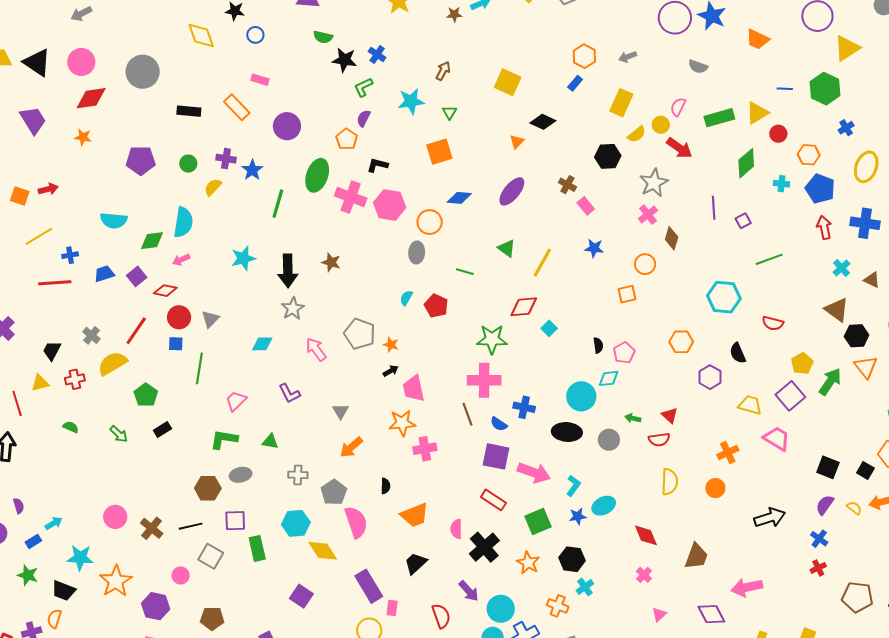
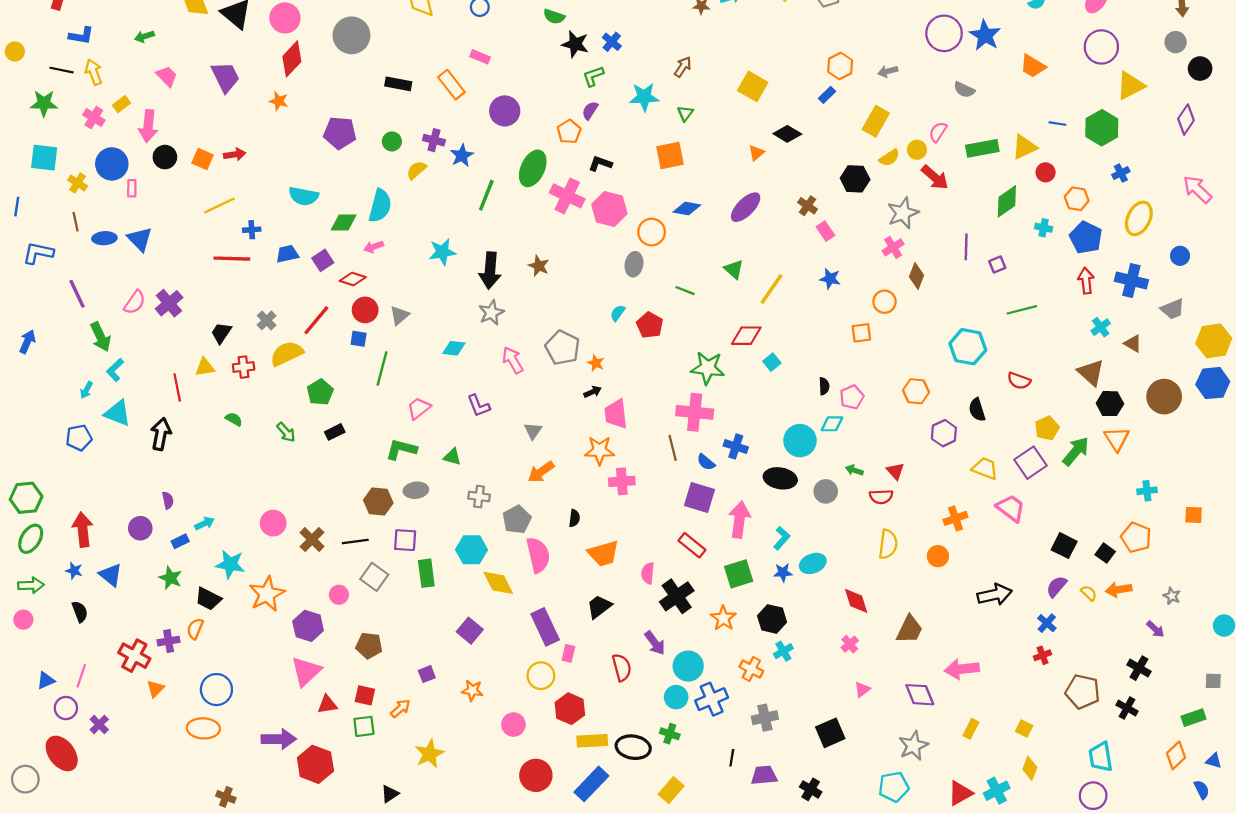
red diamond: (91, 98) -> (292, 59), turned -44
pink arrow: (534, 473) -> (739, 520), turned -108

